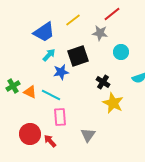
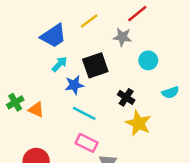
cyan line: (51, 95) -> (84, 113), moved
pink rectangle: (60, 117) -> (87, 143), moved, turned -60

